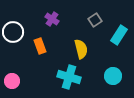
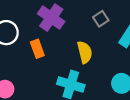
purple cross: (52, 19) -> (51, 18), size x1.6

